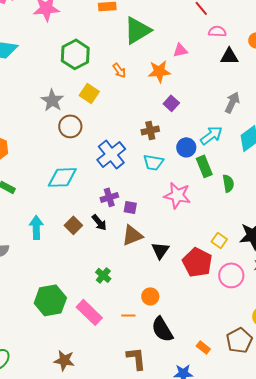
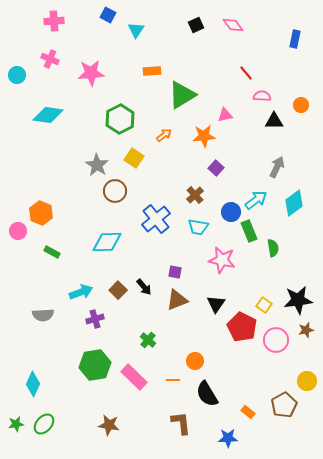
orange arrow: (119, 70) -> (164, 135), turned -91
brown cross: (150, 130) -> (195, 195), turned -30
purple cross: (109, 197) -> (95, 319), moved
cyan arrow: (36, 227) -> (81, 292), turned 70
black triangle: (160, 250) -> (216, 304), moved

